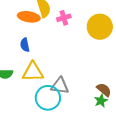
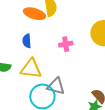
pink cross: (64, 18) -> (66, 44), moved

